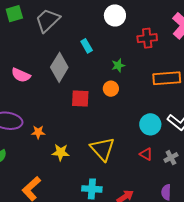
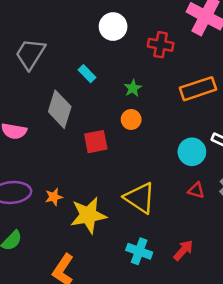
red cross: (147, 38) -> (161, 45), turned 30
yellow star: (61, 152) -> (88, 215), size x1.6
cyan cross: (92, 189) -> (139, 251), turned 30

